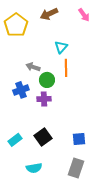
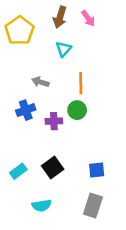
brown arrow: (49, 14) -> (60, 17), turned -48
pink arrow: (84, 15) -> (88, 18), moved
cyan triangle: (61, 47) -> (64, 49), moved
green circle: (47, 80) -> (77, 110), moved

